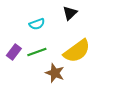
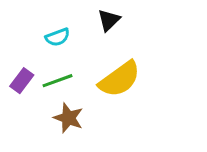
brown star: (55, 73) -> (68, 118), moved

